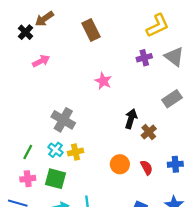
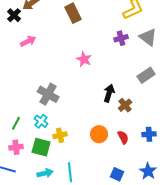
yellow cross: (75, 152) -> (60, 135), moved

